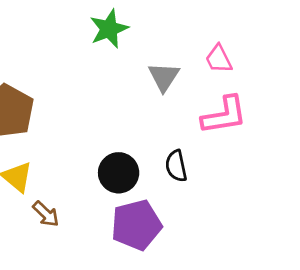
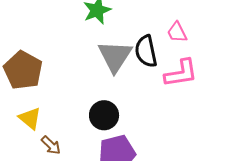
gray triangle: (164, 77) -> (115, 56), moved, size x1.5
black semicircle: (176, 166) -> (146, 51), moved, size x1.4

